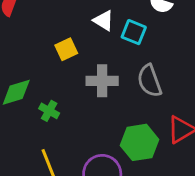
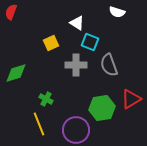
cyan square: (134, 32) -> (90, 42), moved
green cross: (49, 111) -> (46, 99), moved

